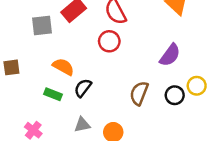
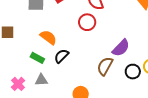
purple semicircle: (170, 55) -> (121, 48), moved
gray triangle: (82, 125) -> (41, 80), moved

